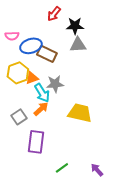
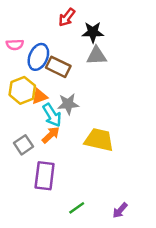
blue ellipse: (31, 46) -> (38, 57), turned -50
purple arrow: (97, 170) -> (120, 210), turned -96

